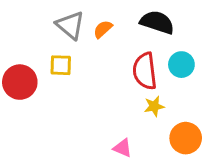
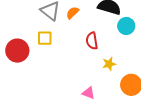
cyan circle: (181, 65) -> (126, 26), moved
red semicircle: (145, 71) -> (92, 41), moved, size x0.7

